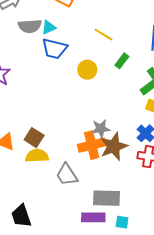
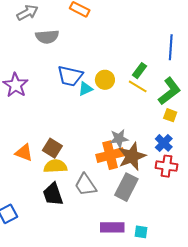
cyan triangle: (49, 27) -> (85, 89), moved
yellow line: (103, 35) -> (138, 86), moved
blue trapezoid: (55, 49) -> (70, 76), moved
gray rectangle: (106, 198) -> (126, 187), moved, turned -64
black trapezoid: (21, 216) -> (53, 194), moved

